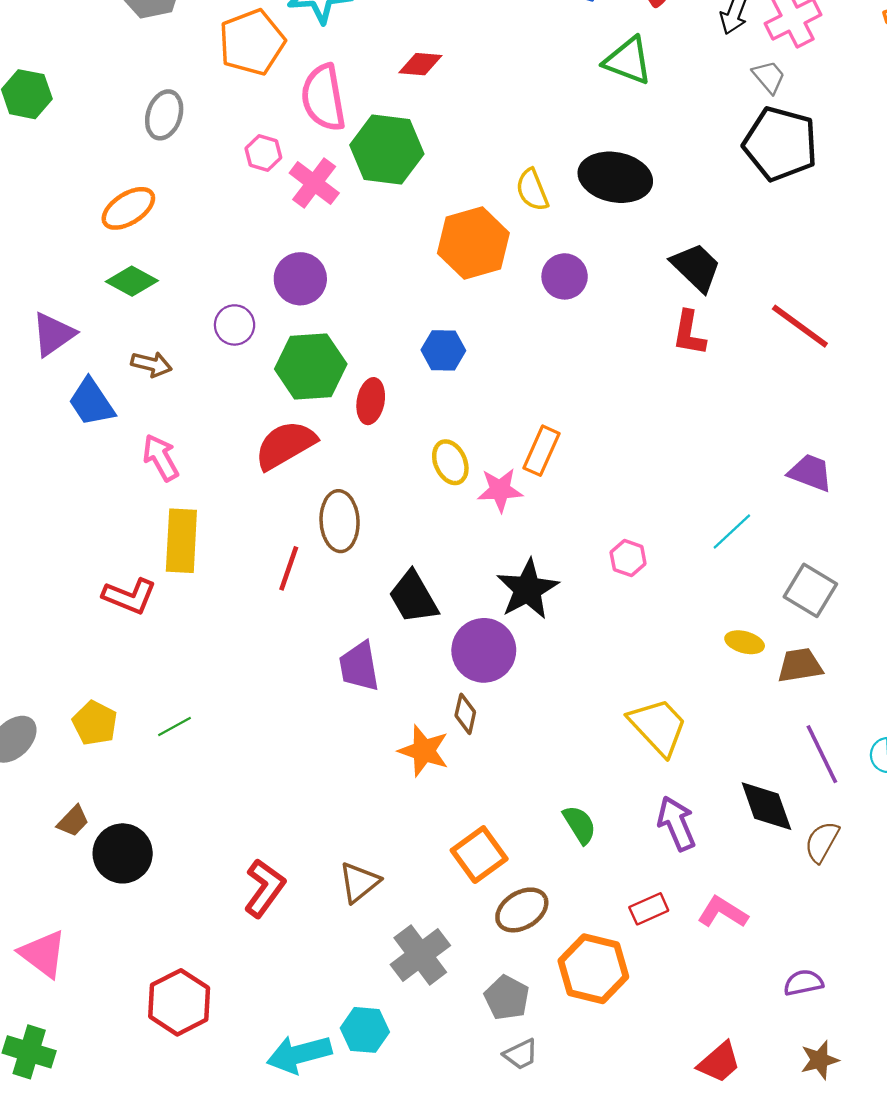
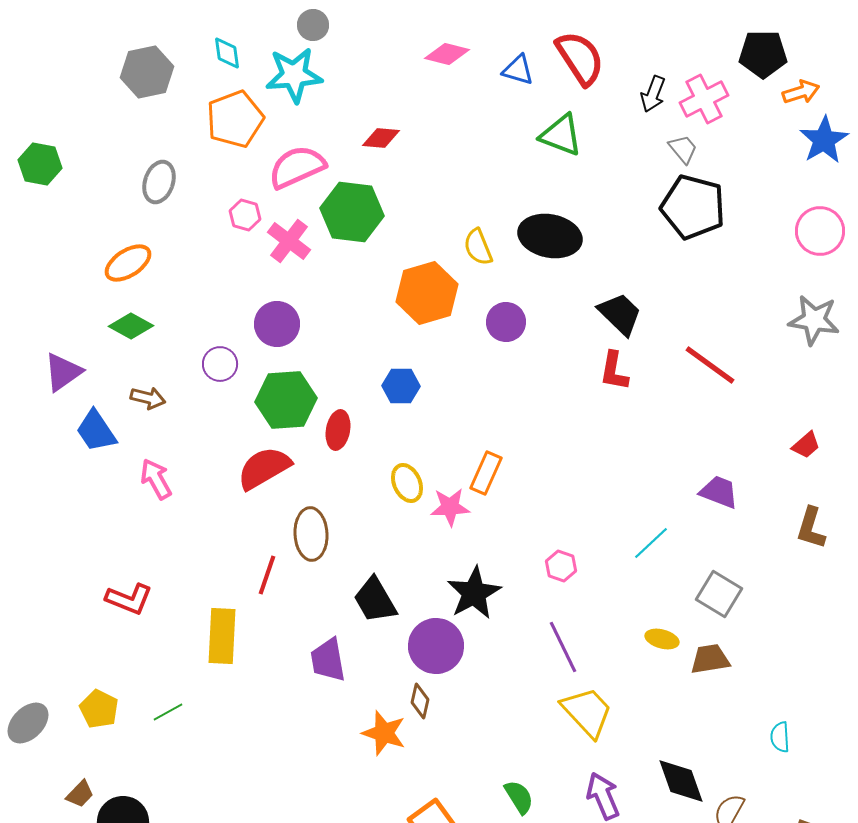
pink semicircle: (323, 98) -> (297, 167), turned 76
yellow rectangle: (181, 541) -> (222, 636), moved
purple line: (822, 754) -> (563, 647), moved

